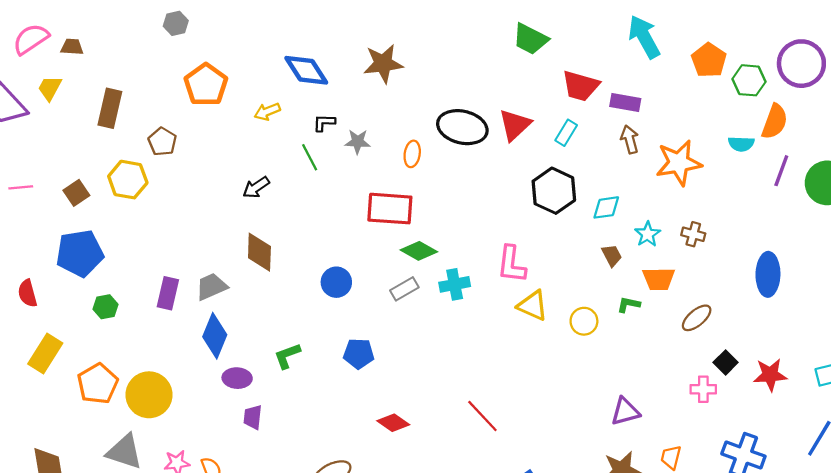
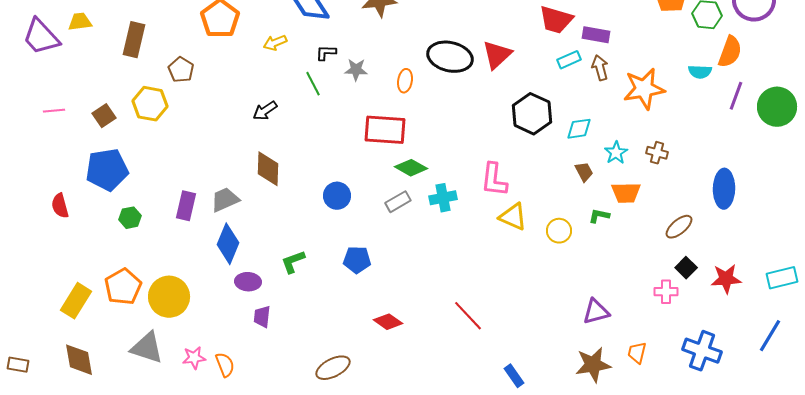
yellow trapezoid: (50, 88) -> (80, 22), turned 55
cyan rectangle: (566, 133) -> (569, 60), moved, turned 35
brown ellipse: (697, 318) -> (679, 227), moved
yellow rectangle: (45, 354) -> (76, 301), moved

